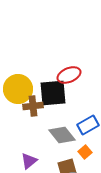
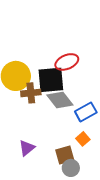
gray diamond: (62, 135) -> (60, 100), moved

